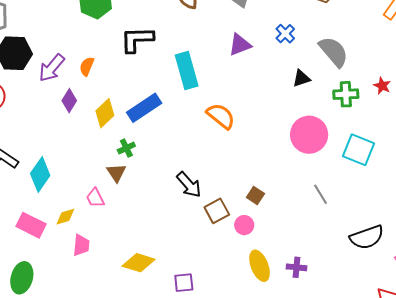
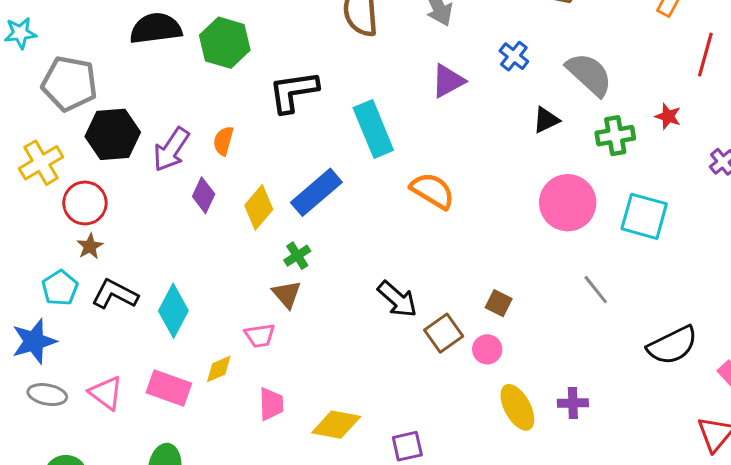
pink trapezoid: (95, 198) -> (260, 336), turned -65
pink trapezoid: (81, 245) -> (271, 404), moved

